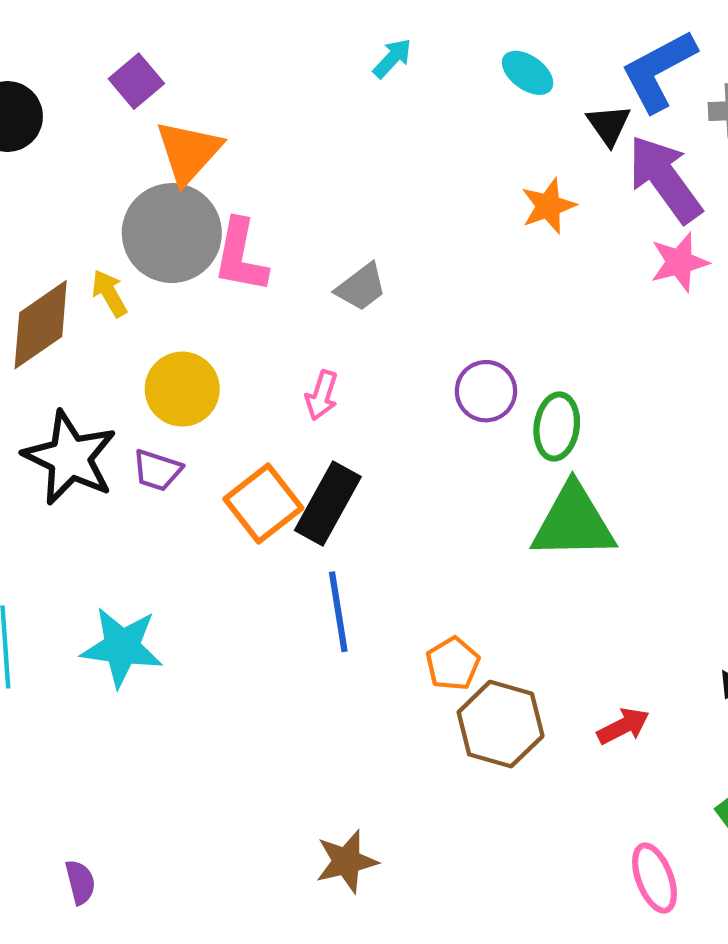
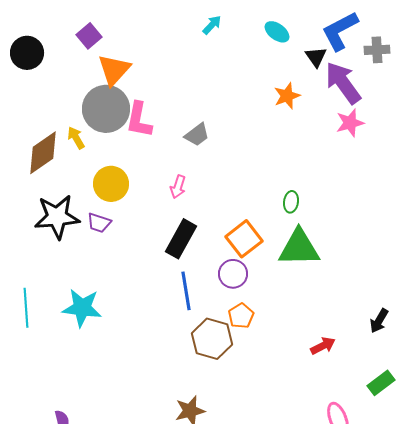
purple circle: (486, 391) -> (233, 274), moved
green ellipse: (557, 427) -> (291, 202), size x0.7
black star: (70, 458) -> (57, 217), turned -30
orange square: (263, 504) -> (244, 239), moved
brown hexagon: (501, 724) -> (212, 339), moved

